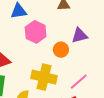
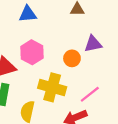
pink hexagon: (36, 32) -> (32, 52), moved

